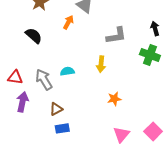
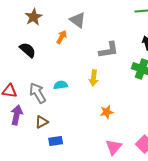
brown triangle: (56, 109) -> (42, 122), moved

